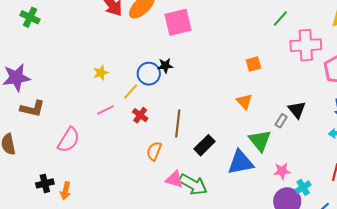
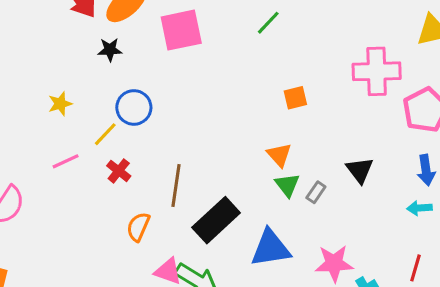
green line: (280, 19) -> (268, 23), moved
black star: (165, 66) -> (110, 50), moved
gray rectangle: (281, 121) -> (316, 192), moved
green triangle: (260, 141) -> (287, 185), moved, size x0.7
black rectangle: (205, 145) -> (216, 220), size x1.4
pink star: (282, 171) -> (334, 263), size x1.4

